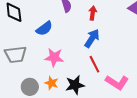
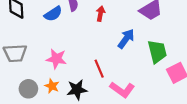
blue semicircle: (44, 28) -> (53, 14), moved
blue arrow: (92, 38) -> (126, 39), moved

